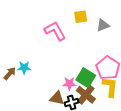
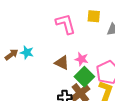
pink star: (69, 84) -> (81, 59), moved
brown triangle: (57, 98) -> (62, 63), moved

